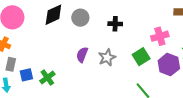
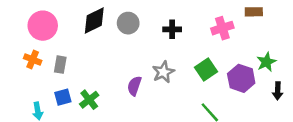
pink cross: (160, 36) -> (222, 28), moved
purple semicircle: (82, 55) -> (134, 86), moved
gray rectangle: (11, 64) -> (60, 65), moved

